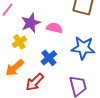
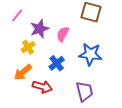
pink semicircle: (54, 28) -> (63, 34), turned -77
red arrow: (35, 82) -> (42, 87), turned -120

